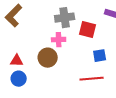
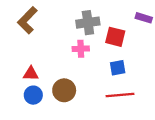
blue square: (100, 56) -> (118, 68), moved
brown circle: (48, 58) -> (64, 90), moved

